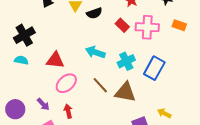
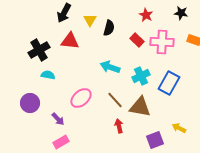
black semicircle: (94, 13) -> (109, 28), turned -56
cyan semicircle: (21, 60) -> (48, 75), moved
red triangle: (55, 60) -> (70, 41), moved
purple circle: (15, 109) -> (30, 103), moved
red arrow: (68, 111) -> (119, 126), moved

